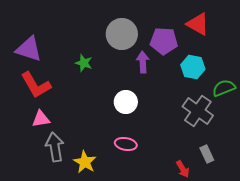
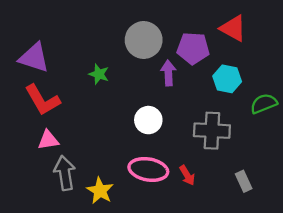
gray cross: (198, 111) -> (212, 131), moved, turned -32
pink ellipse: (126, 144) -> (148, 169), size x1.5
red arrow: (183, 169) -> (187, 175), moved

